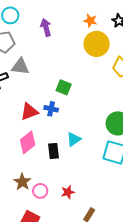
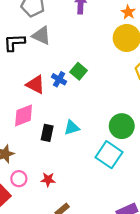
blue cross: (51, 109) -> (59, 79), moved
red triangle: (29, 112) -> (36, 85), turned 30
pink circle: (40, 191) -> (19, 179), moved

